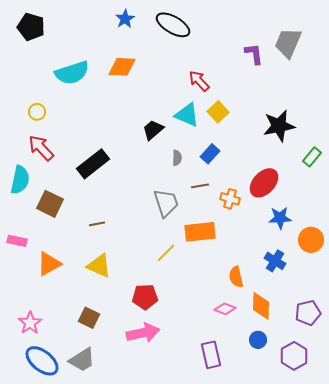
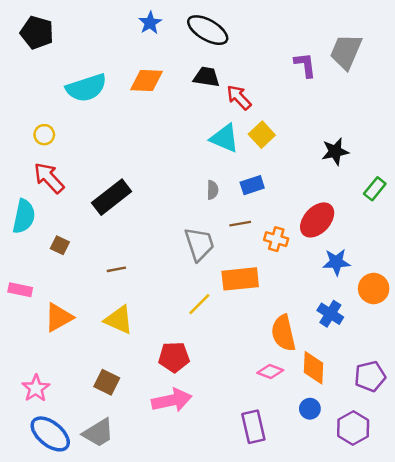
black star: (279, 126) -> (335, 151), size x0.7
black trapezoid: (153, 130) -> (207, 77), moved, turned 50
blue rectangle: (210, 154) -> (252, 185), turned 30
brown square: (50, 204) -> (60, 245), size x0.6
orange semicircle: (236, 277) -> (283, 333), size x1.4

